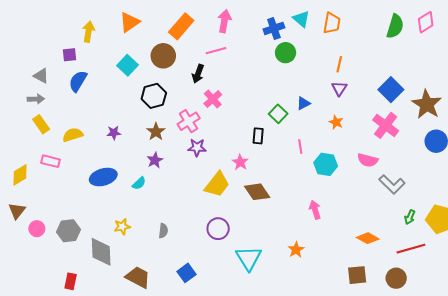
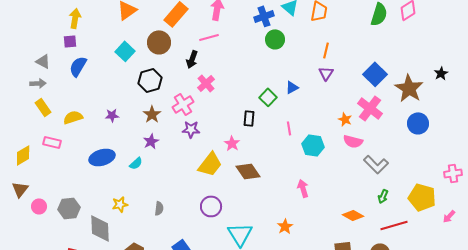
yellow arrow: (88, 32) -> (75, 18), moved
orange star: (336, 122) -> (345, 119), moved
green arrow: (410, 217) -> (383, 196), moved

